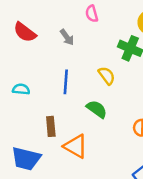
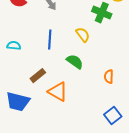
brown rectangle: (51, 126) -> (38, 76), turned 56

